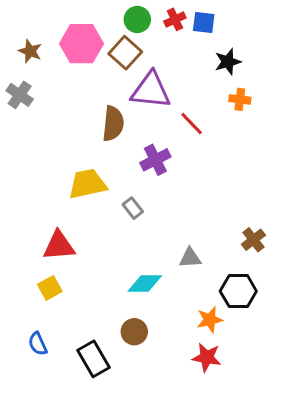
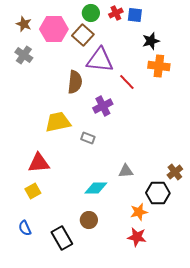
brown star: (30, 51) -> (24, 24), moved
gray cross: (20, 95) -> (24, 55), moved
orange cross: (240, 99) -> (159, 66), size x1.5
gray rectangle: (133, 208) -> (88, 138), turned -32
brown cross: (253, 240) -> (175, 172), moved

